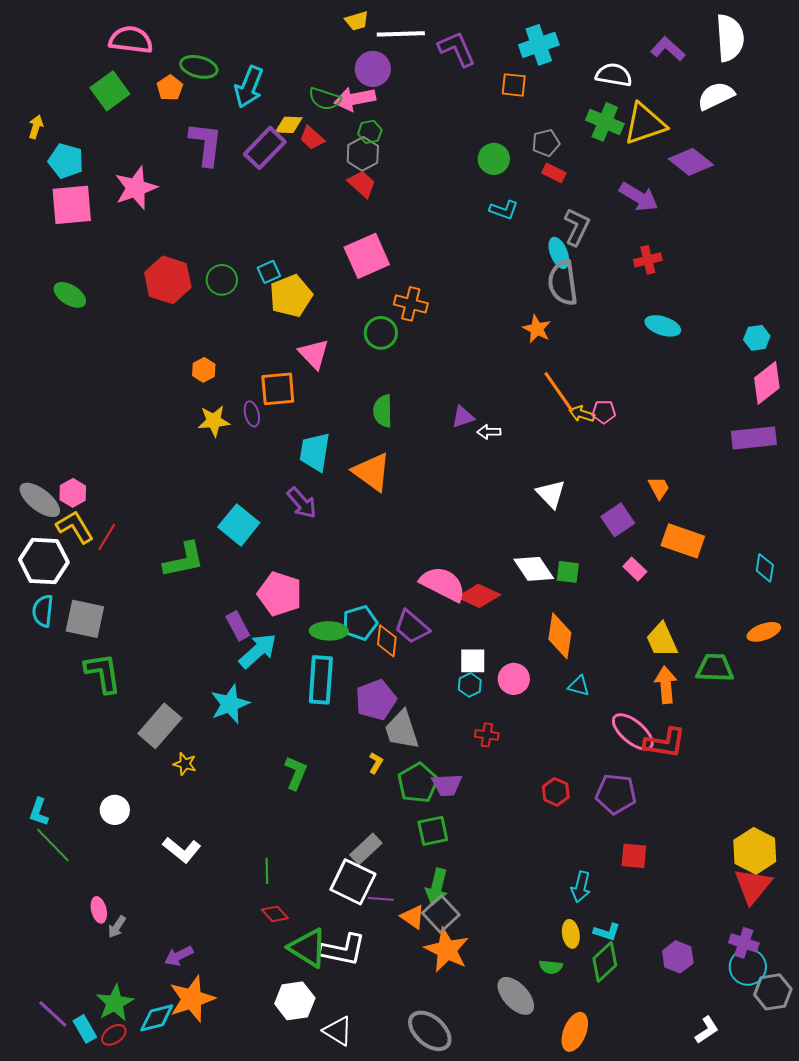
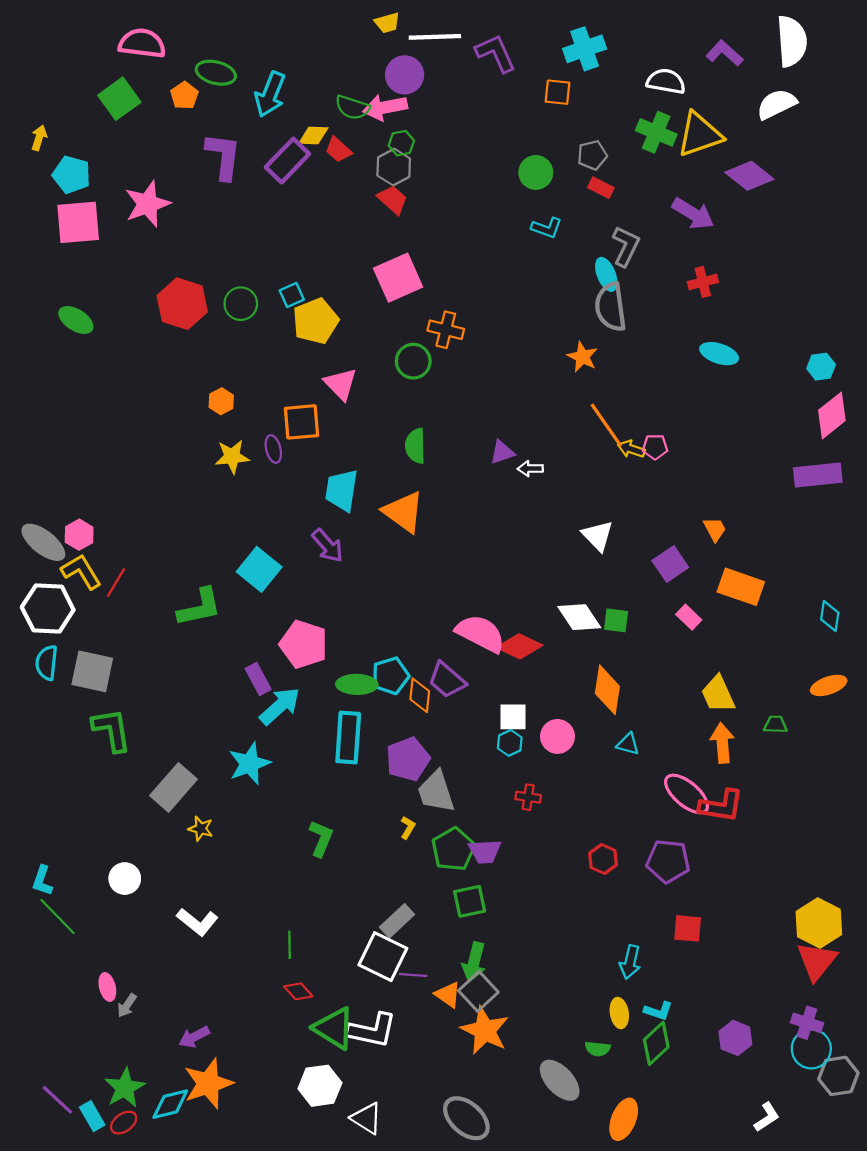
green trapezoid: (715, 668) -> (775, 725), size x0.6

